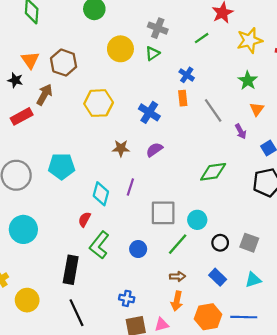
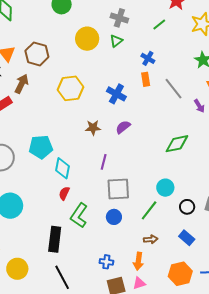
cyan diamond: (101, 194) -> (63, 168), moved
gray square: (163, 213) -> (118, 189), moved
orange arrow: (177, 301) -> (138, 261), moved

